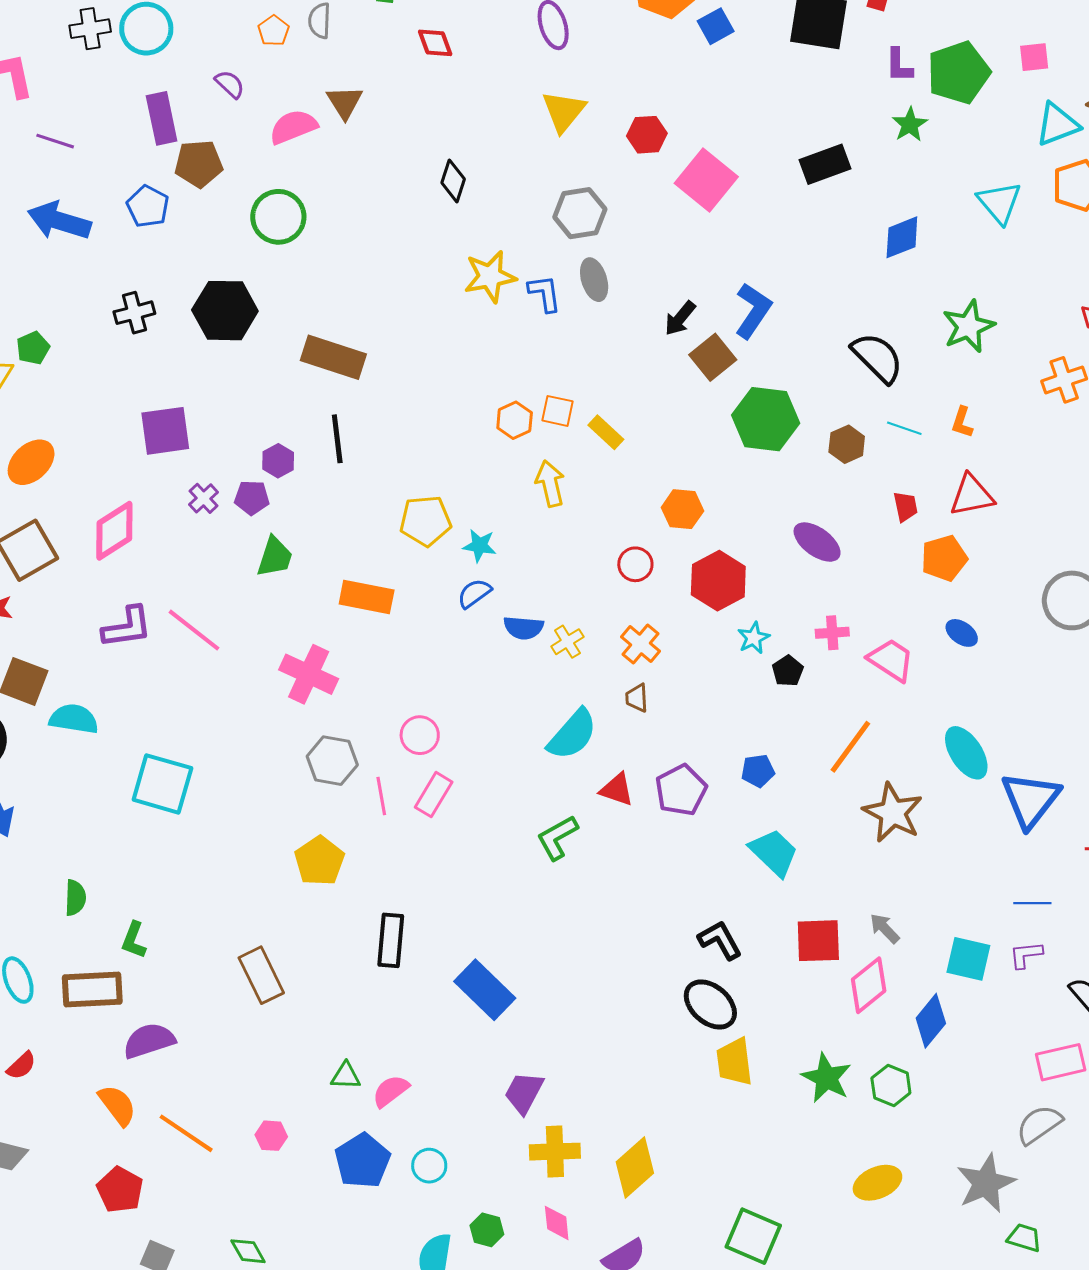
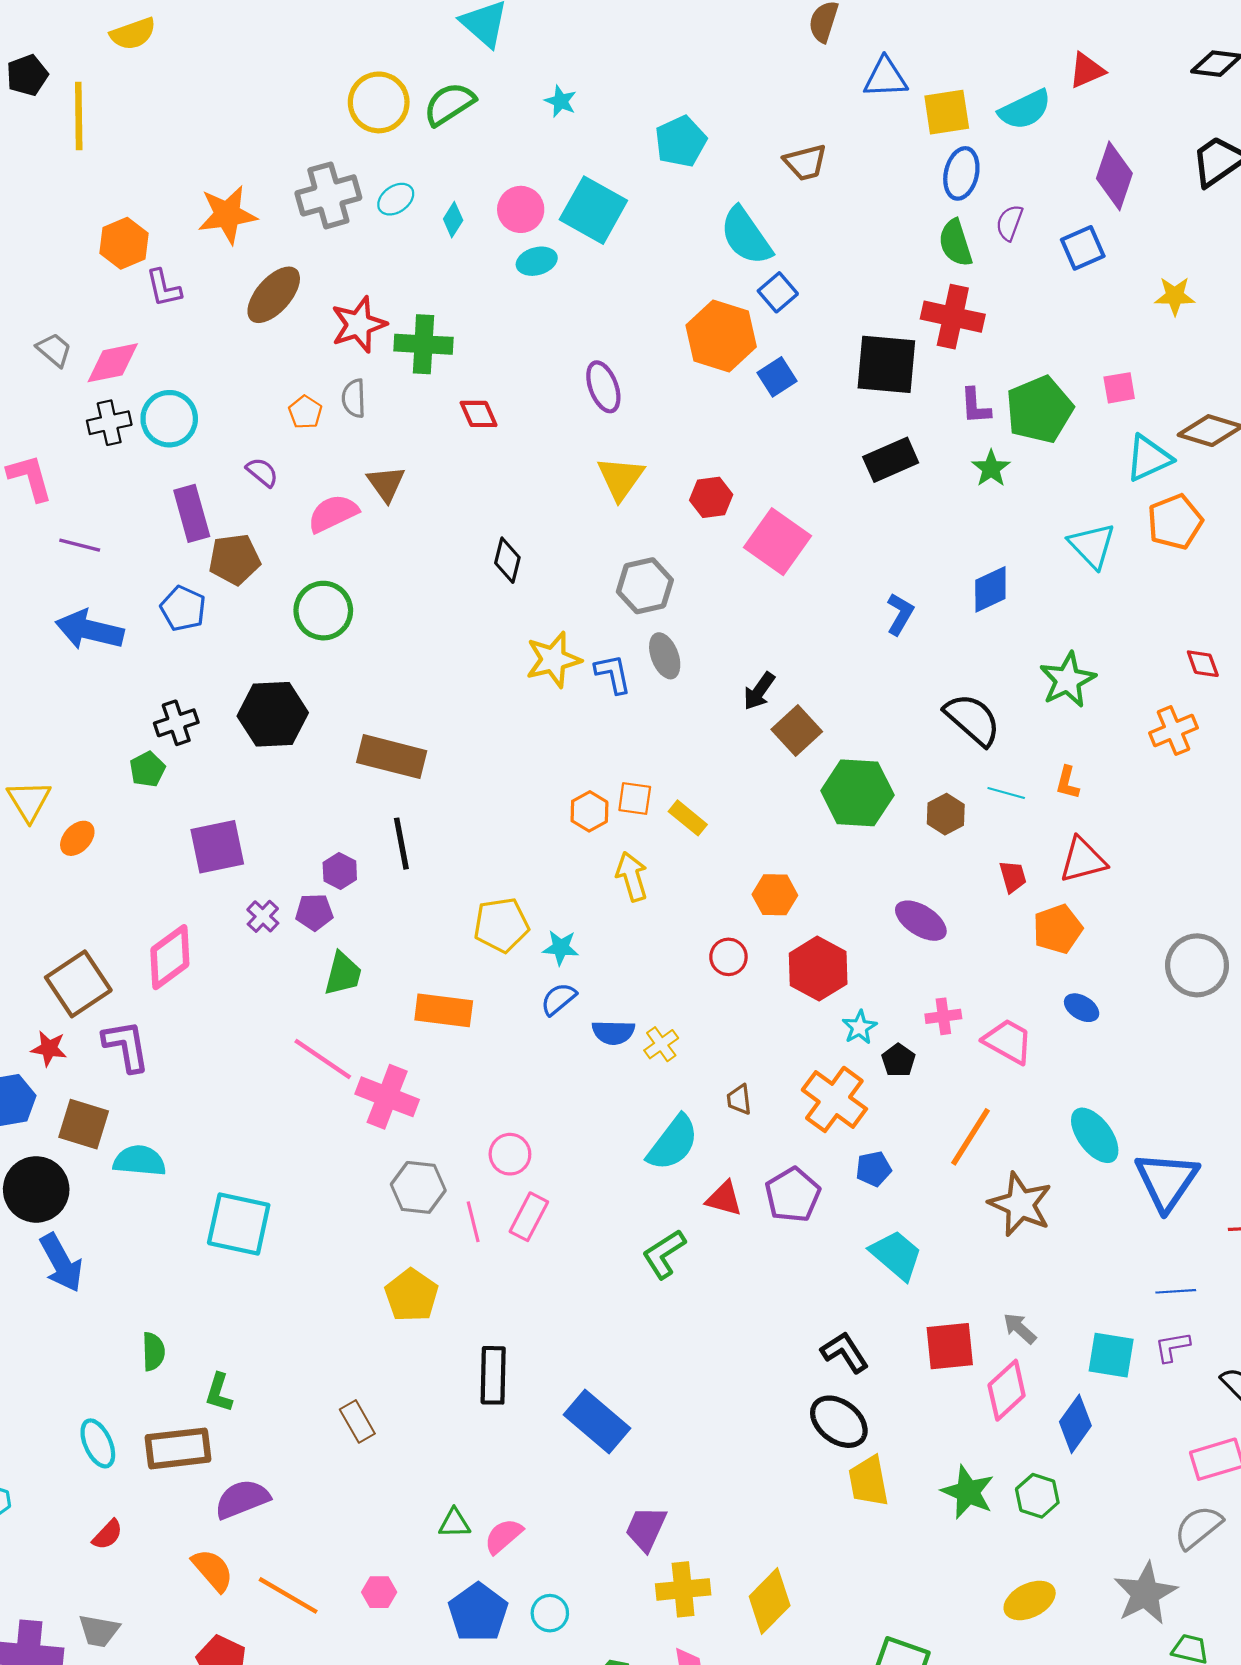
black rectangle: (825, 164) -> (891, 460), moved
blue L-shape: (753, 311) -> (900, 614), moved, size x0.7
green pentagon: (33, 348) -> (147, 769), moved
orange ellipse: (31, 462) -> (77, 838), moved, size x0.7
purple L-shape: (127, 627) -> (126, 1046), moved, turned -88
pink line: (194, 630) -> (323, 1059), moved
orange cross: (641, 644) -> (834, 1099), moved, size x1.5
brown rectangle: (261, 975) -> (357, 1421), size x0.7

